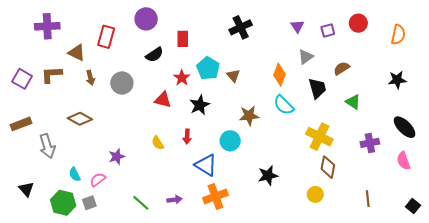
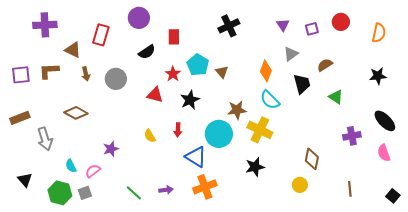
purple square: (22, 79) -> (21, 75), turned -36
yellow cross: (319, 137) -> (260, 130), moved
cyan circle: (230, 141) -> (219, 134), size x1.4

